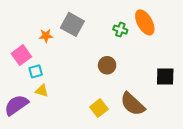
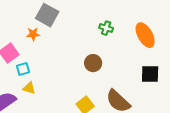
orange ellipse: (145, 22) -> (145, 35), moved
gray square: (72, 24) -> (47, 15), moved

